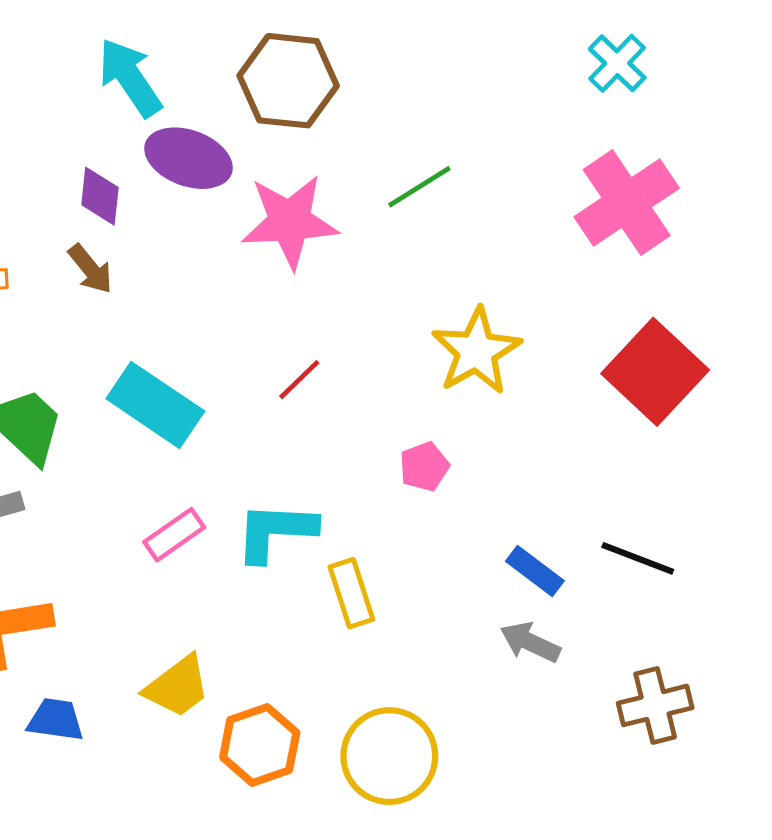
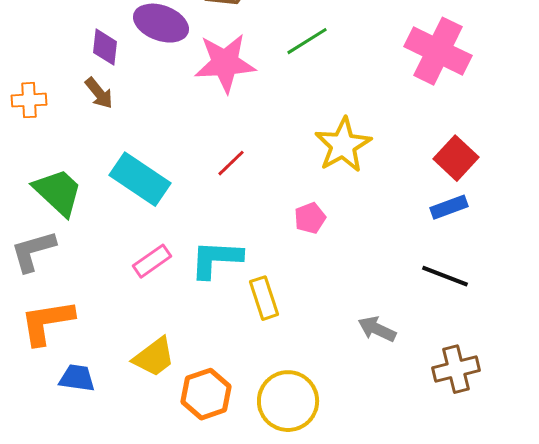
pink cross: (627, 202) -> (438, 51), turned -30
red square: (655, 372) -> (456, 158), size x0.7
blue rectangle: (535, 571) -> (449, 207), moved, turned -57

